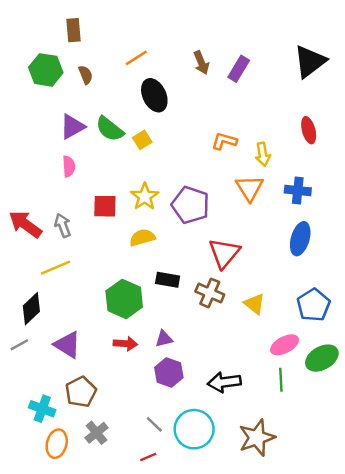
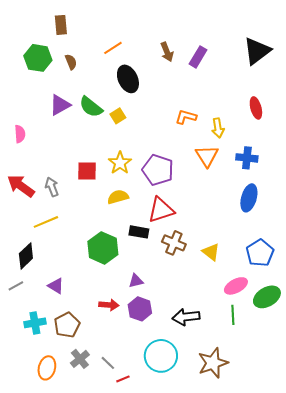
pink semicircle: (69, 166) -> (20, 134), moved
red triangle: (224, 253) -> (161, 210), moved, turned 32
red arrow: (125, 344) -> (109, 305), moved
purple triangle: (68, 345) -> (56, 286), size x0.7
cyan cross: (42, 409) -> (35, 323), moved, turned -30
gray line: (154, 424) -> (108, 363), moved

